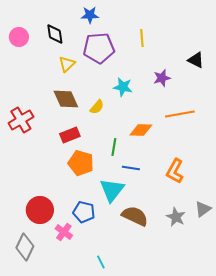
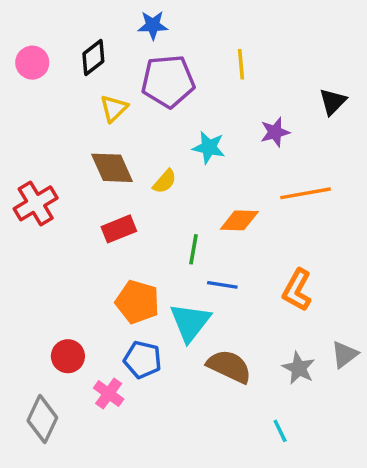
black diamond: (55, 34) -> (93, 57), turned 60
black triangle: (196, 60) -> (333, 102), turned 48
orange pentagon: (81, 163) -> (137, 302), moved
red circle: (40, 210) -> (68, 356), size x0.7
cyan line: (101, 262) -> (280, 431), moved

